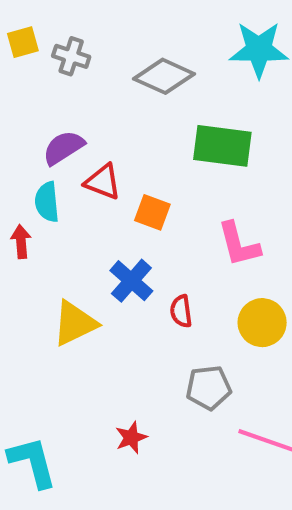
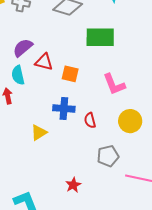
blue cross: (131, 281) -> (64, 108), turned -30
yellow triangle: (75, 323) -> (39, 133), size x0.7

